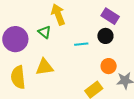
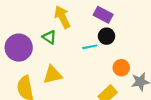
purple rectangle: (110, 16) -> (103, 15), moved
black circle: (105, 36) -> (107, 36), moved

